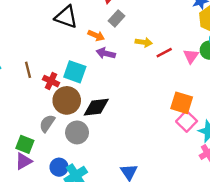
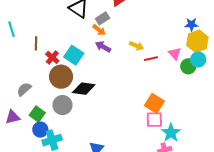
gray rectangle: (117, 18) -> (103, 18), moved
pink triangle: (191, 56) -> (175, 54), moved, turned -32
pink square: (187, 121) -> (154, 120), turned 30
gray semicircle: (47, 123) -> (24, 89), moved
green square: (25, 144) -> (37, 114), moved

